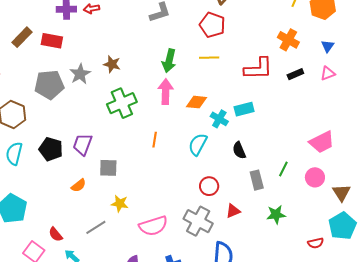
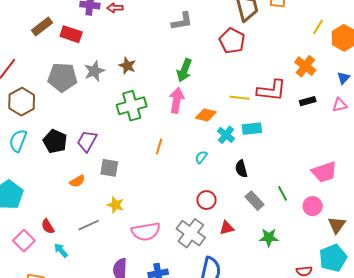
yellow line: (209, 58) -> (240, 98), moved
cyan semicircle: (198, 144) -> (201, 157), size x0.6
green line: (283, 169) -> (282, 193), turned -63
gray rectangle: (257, 180) -> (255, 201), turned -36

